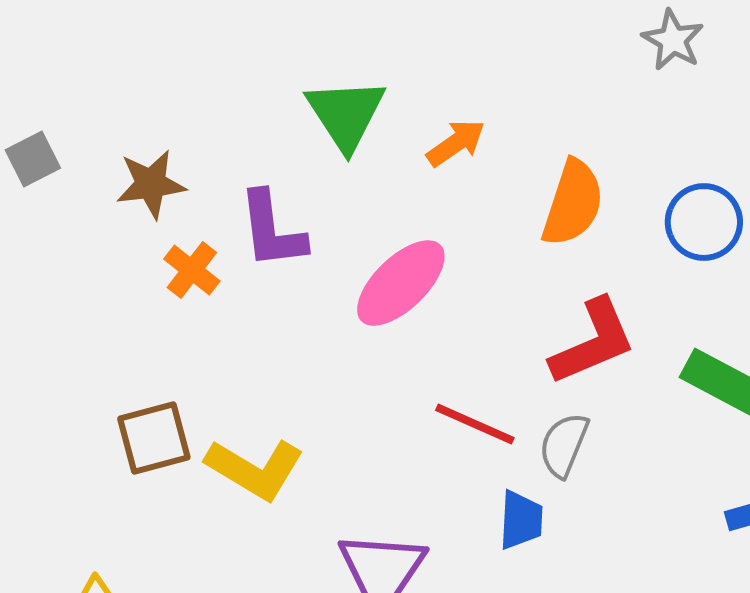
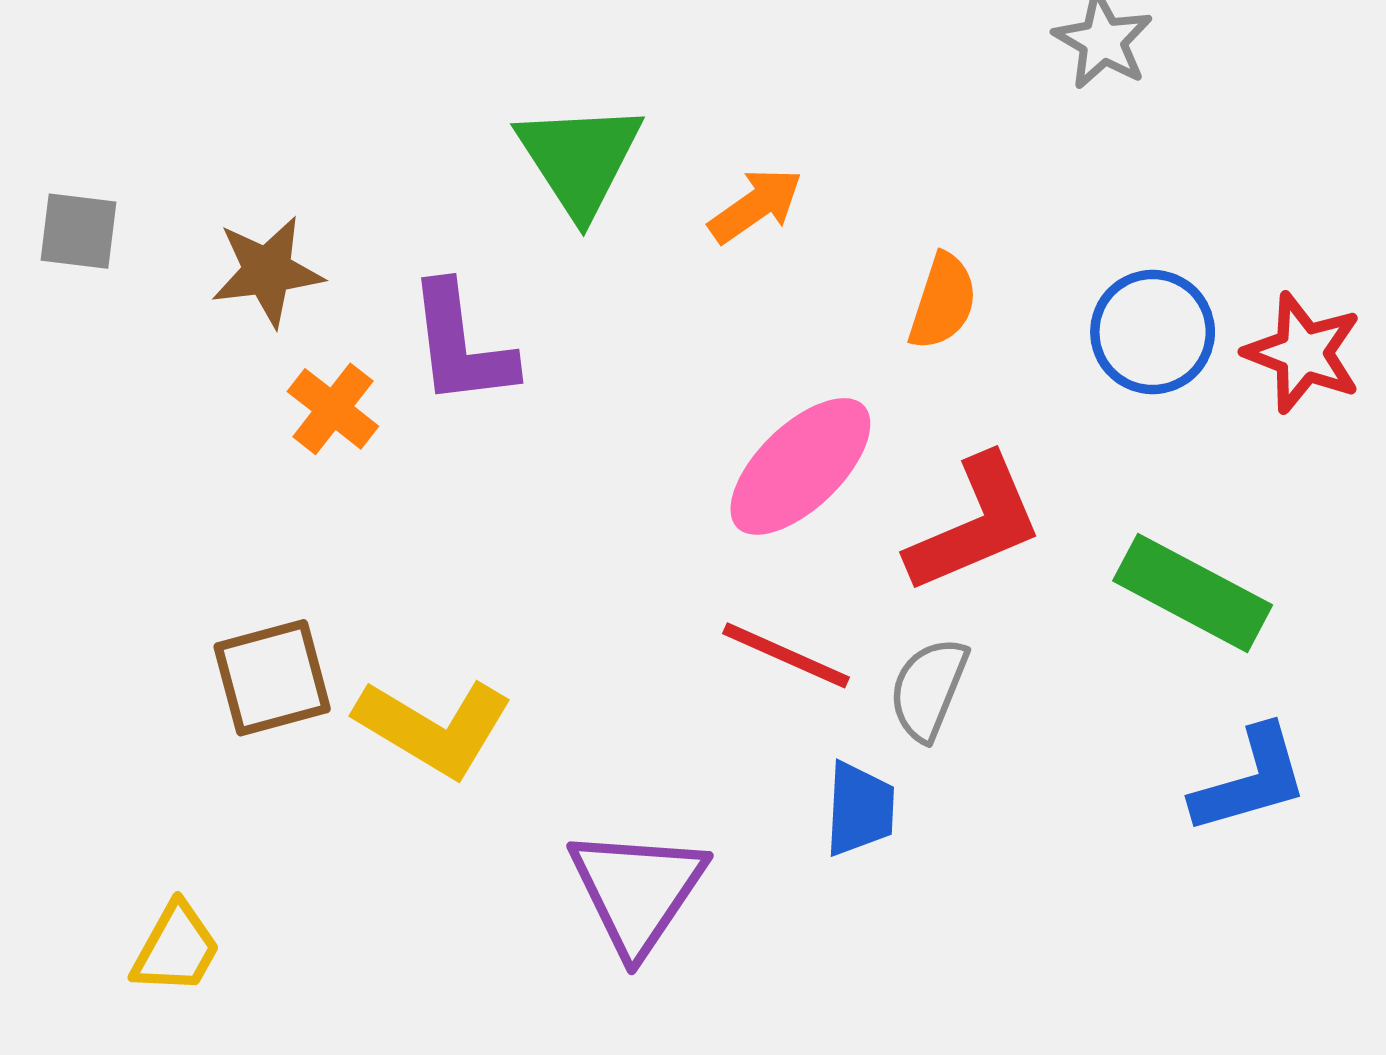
gray square: (33, 159) -> (78, 231), turned 34
orange semicircle: (573, 203) -> (943, 302), size x0.7
pink ellipse: (401, 283) -> (800, 466), moved

